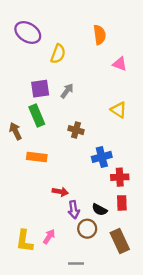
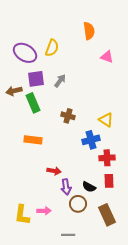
purple ellipse: (28, 33) -> (25, 53), moved
yellow triangle: (119, 110) -> (106, 120), moved
brown arrow: (15, 131) -> (14, 91), moved, turned -77
pink arrow: (49, 237) -> (44, 211), turned 56

